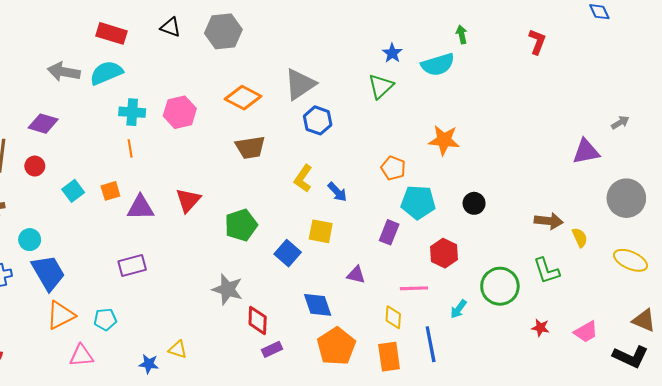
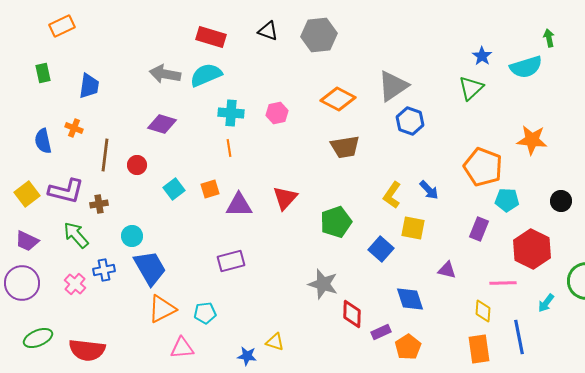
pink hexagon: (180, 112) -> (277, 113), size x0.7
purple diamond: (43, 124) -> (162, 124), moved
orange pentagon: (393, 168) -> (483, 167), size x1.6
yellow L-shape: (303, 178) -> (392, 195), moved
cyan pentagon: (418, 202) -> (507, 200), size x0.7
red hexagon: (444, 253) -> (532, 249), size x1.4
orange pentagon: (336, 346) -> (408, 347), moved, size x0.7
purple rectangle: (272, 349) -> (381, 332), moved

